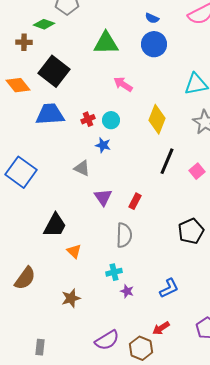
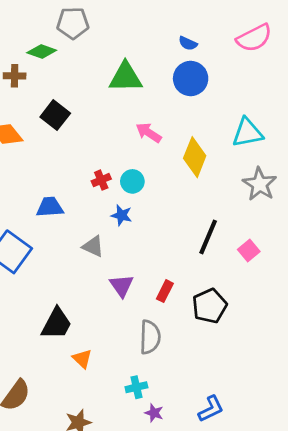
black square: (54, 71) -> (55, 115), size x0.7
blue trapezoid: (50, 114) -> (50, 207), moved, size x0.7
yellow diamond: (157, 119) -> (195, 157), moved
black pentagon: (191, 231) -> (210, 306), moved

